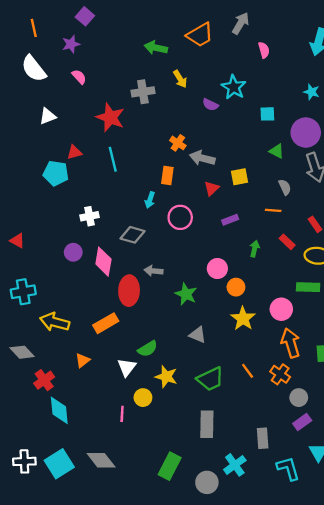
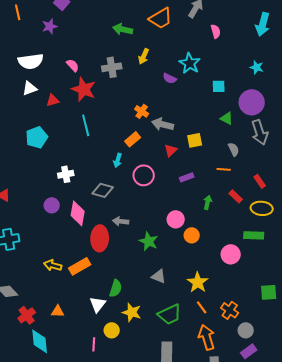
white semicircle: (34, 69) -> (31, 61), moved, turned -60
pink semicircle: (79, 77) -> (73, 65), moved
yellow arrow: (180, 79) -> (144, 56), turned 56
red triangle: (74, 152) -> (53, 100), moved
cyan pentagon: (56, 173) -> (37, 137), turned -30
orange rectangle: (167, 176) -> (133, 139), turned 42
yellow star: (243, 319) -> (198, 282), moved
yellow arrow: (55, 322) -> (53, 265), moved, size x0.7
orange arrow: (291, 343) -> (207, 337), moved
green semicircle: (148, 349) -> (116, 288), turned -42
orange triangle: (83, 360) -> (58, 311), moved, turned 40

